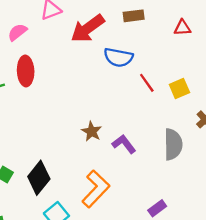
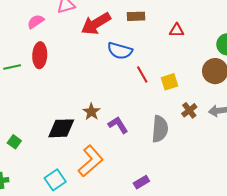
black diamond: (39, 178) -> (61, 128), moved, turned 44

